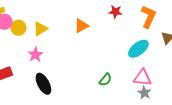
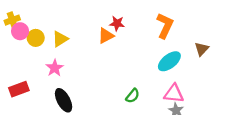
red star: (115, 12) -> (117, 23), moved
orange L-shape: (148, 17) -> (165, 26), moved

